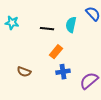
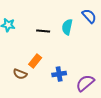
orange rectangle: (56, 52) -> (35, 61), moved

